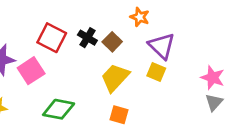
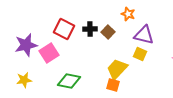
black cross: (87, 38) -> (90, 29), turned -32
purple triangle: (162, 46) -> (144, 35), turned -30
yellow trapezoid: (115, 78) -> (117, 69), moved

